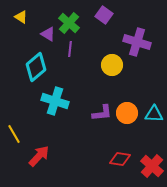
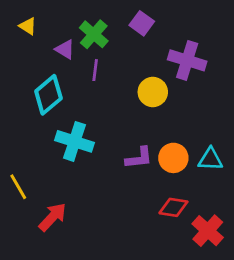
red diamond: (120, 159) -> (173, 207), moved

